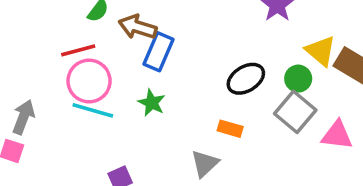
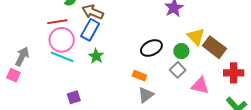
blue rectangle: (158, 52) -> (90, 30), moved
gray square: (295, 112) -> (178, 70), size x0.7
gray triangle: (205, 164) -> (146, 95), moved

